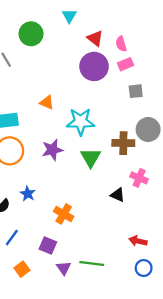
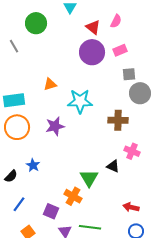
pink semicircle: (121, 44) -> (116, 21), moved, turned -136
orange triangle: (47, 102) -> (50, 84), turned -40
gray circle: (148, 130) -> (140, 93), moved
green triangle: (91, 158) -> (89, 178), moved
orange cross: (64, 214) -> (73, 196), moved

